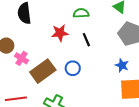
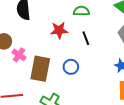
brown rectangle: (43, 71) -> (40, 69), turned -45

